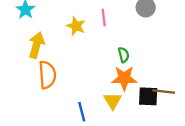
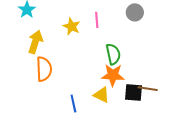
green semicircle: (124, 55) -> (113, 54), size x1.5
yellow triangle: (113, 101) -> (102, 95), turned -36

